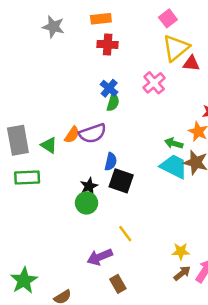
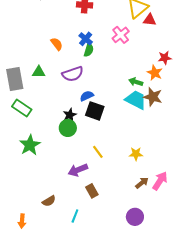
orange semicircle: (72, 135) -> (57, 44), moved, turned -72
green triangle: (49, 145) -> (39, 72), moved, turned -32
blue semicircle: (111, 162) -> (87, 96), turned -128
green rectangle: (27, 178) -> (22, 108), turned 36
yellow star: (181, 251) -> (136, 154), moved
green star: (24, 281) -> (30, 145), moved

